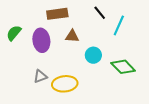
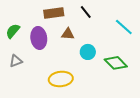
black line: (100, 13) -> (86, 12), moved
cyan line: (119, 25) -> (124, 27), moved, turned -72
gray triangle: (40, 76) -> (16, 61), moved

